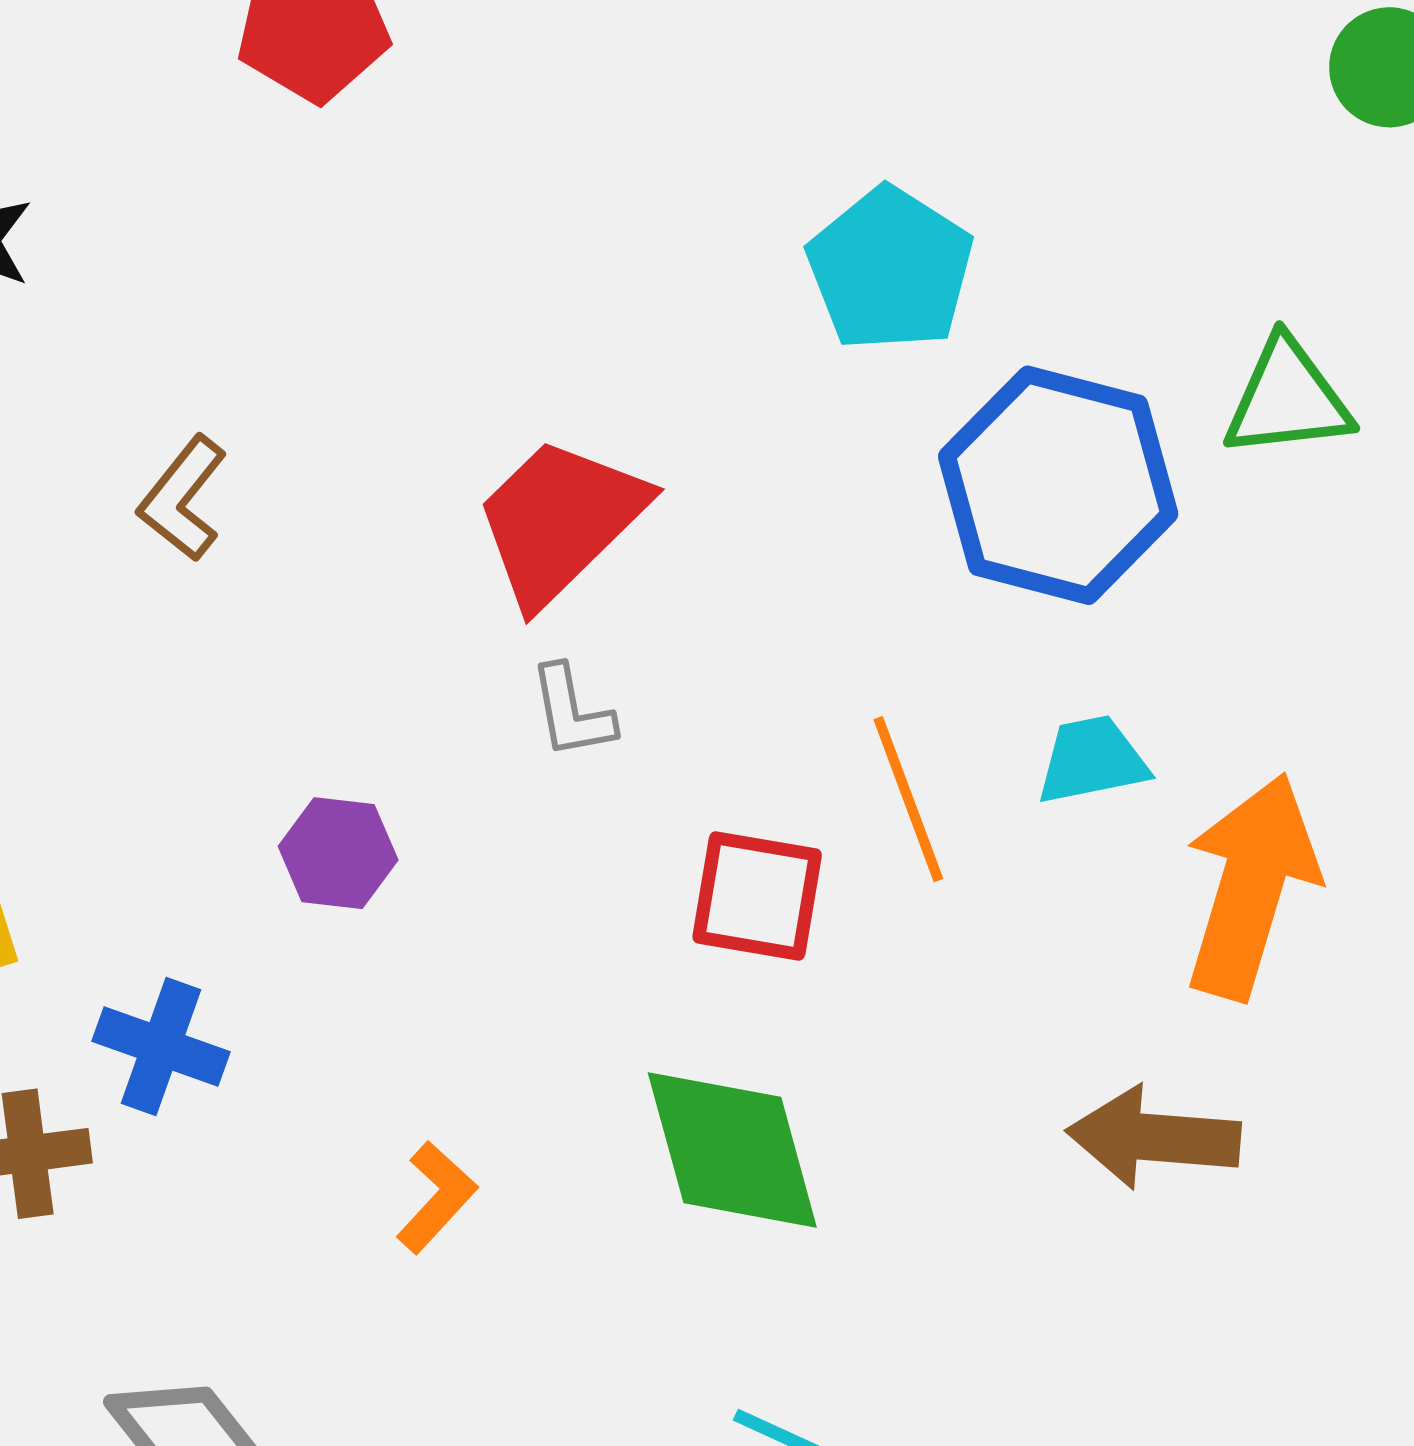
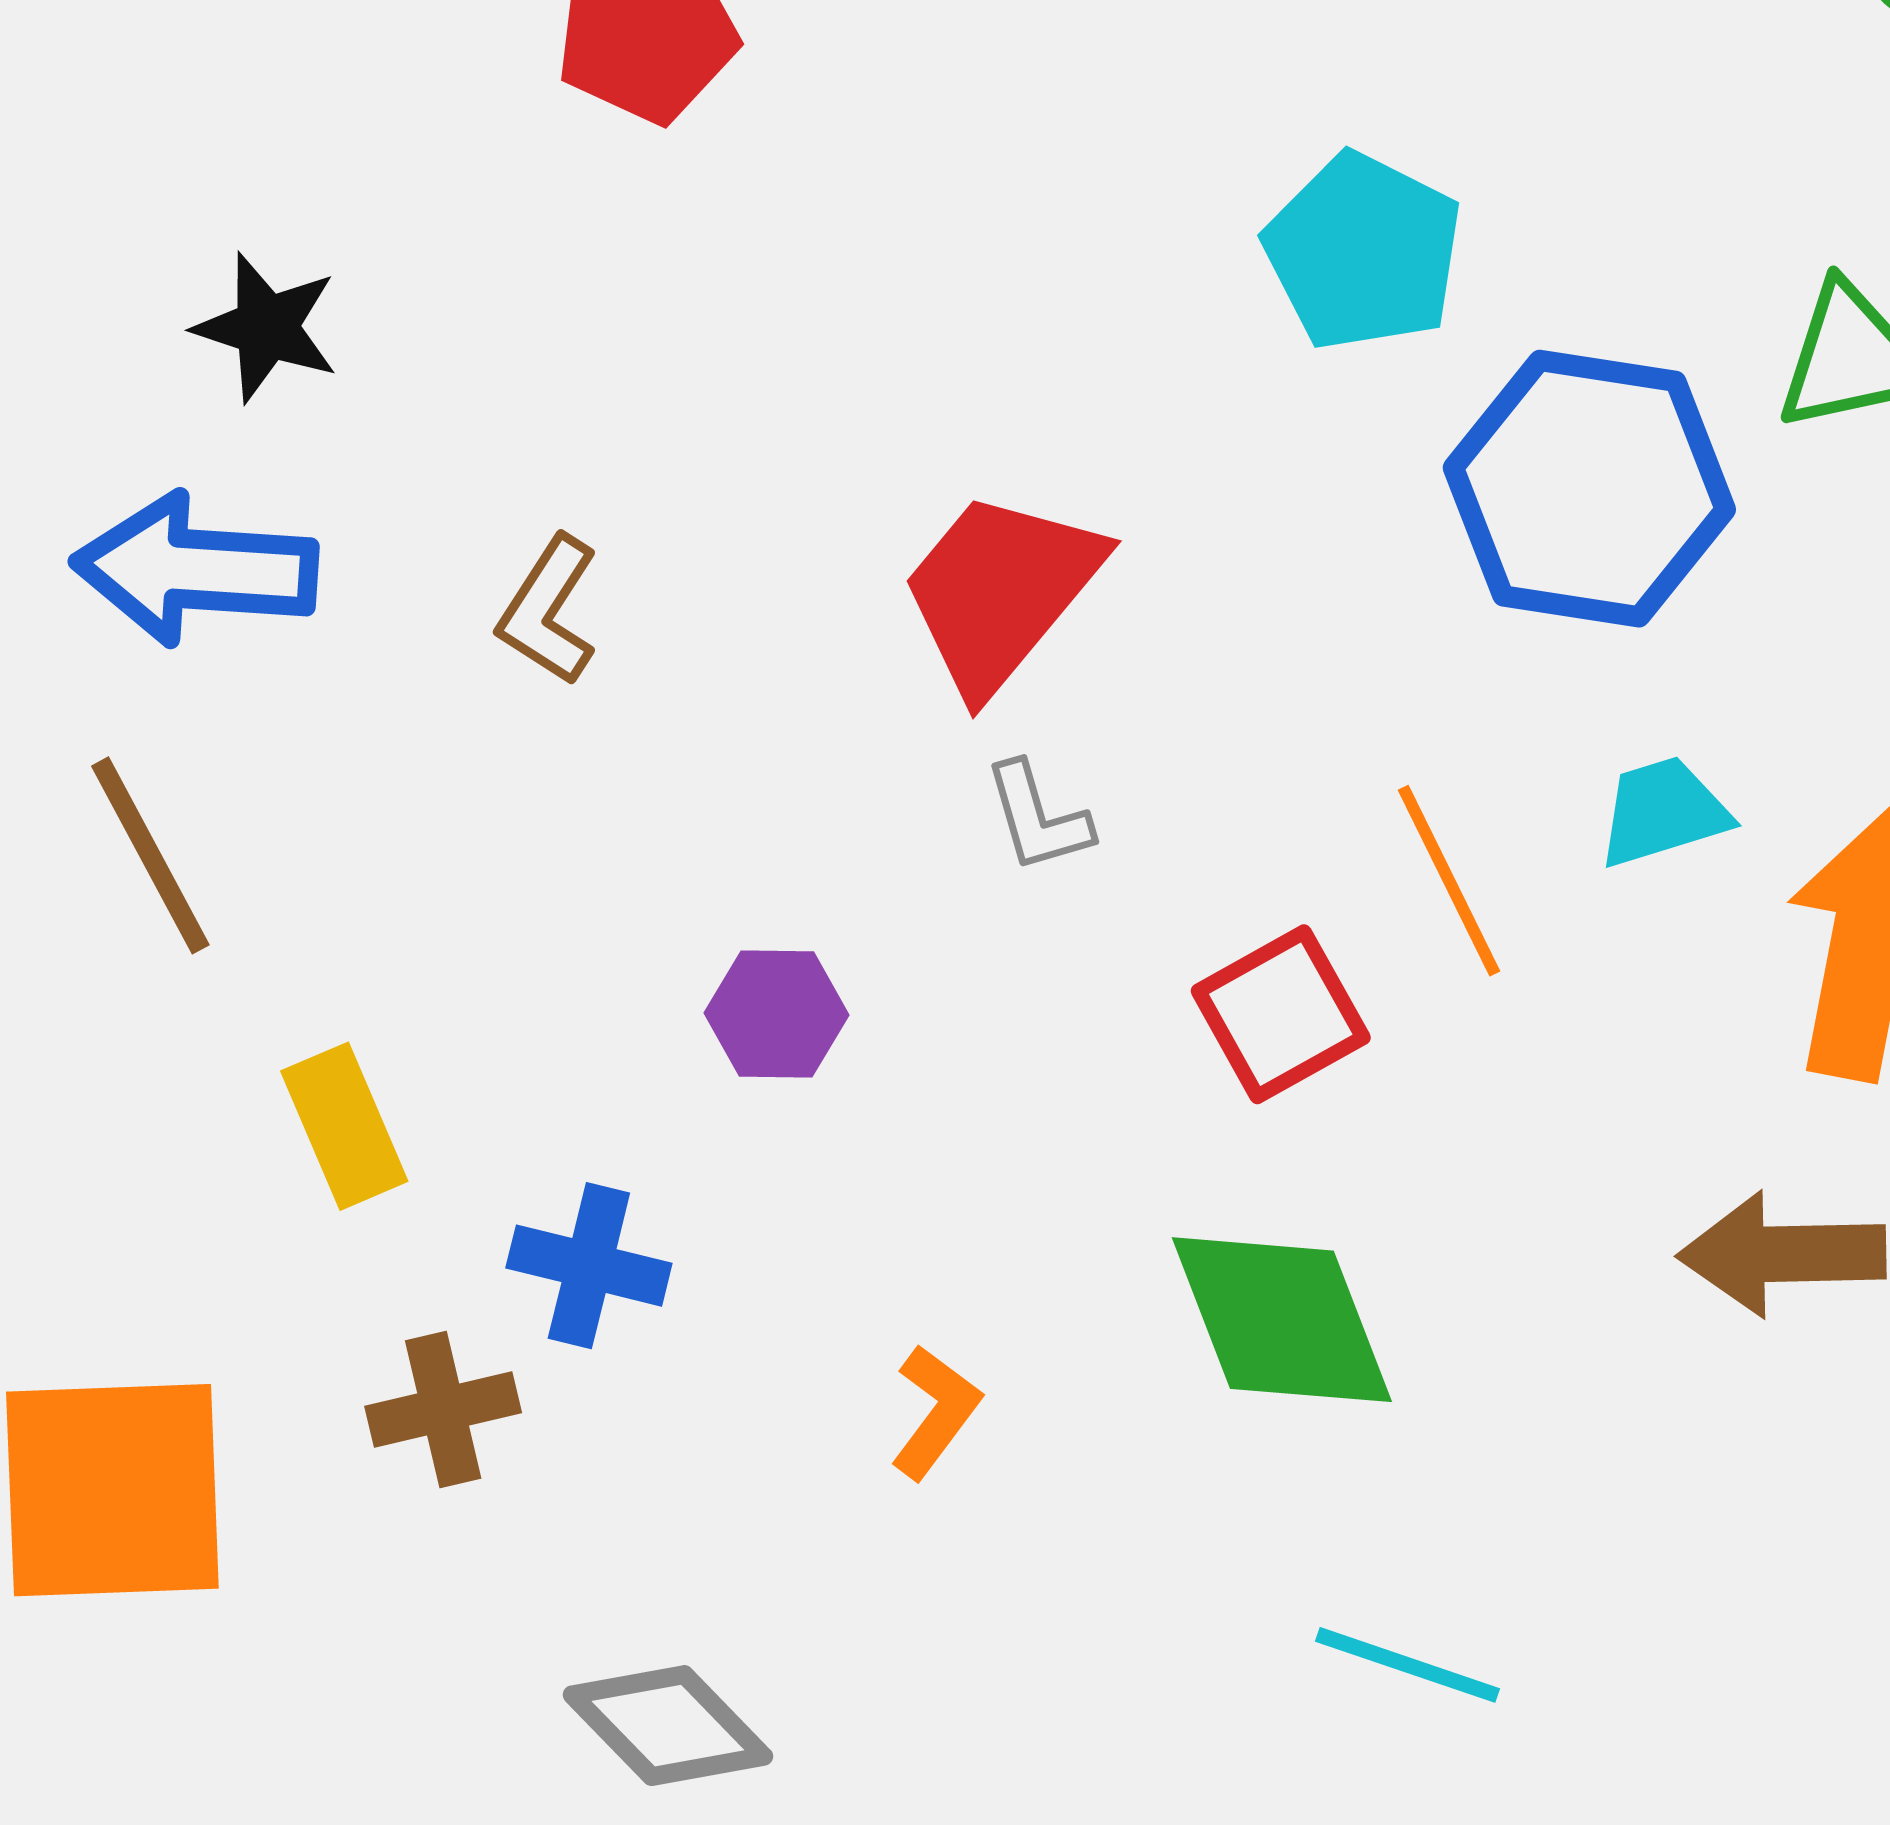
red square: (757, 896) -> (1281, 1014), turned -33

